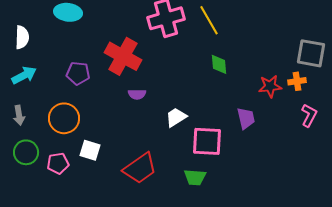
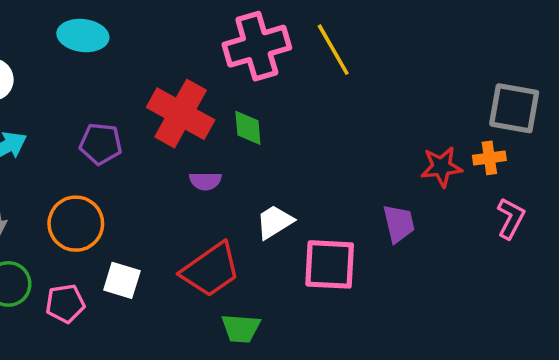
green diamond: (219, 64) -> (248, 128), moved
red trapezoid: (140, 168) -> (211, 270), moved
green trapezoid: (195, 177) -> (241, 328), moved

